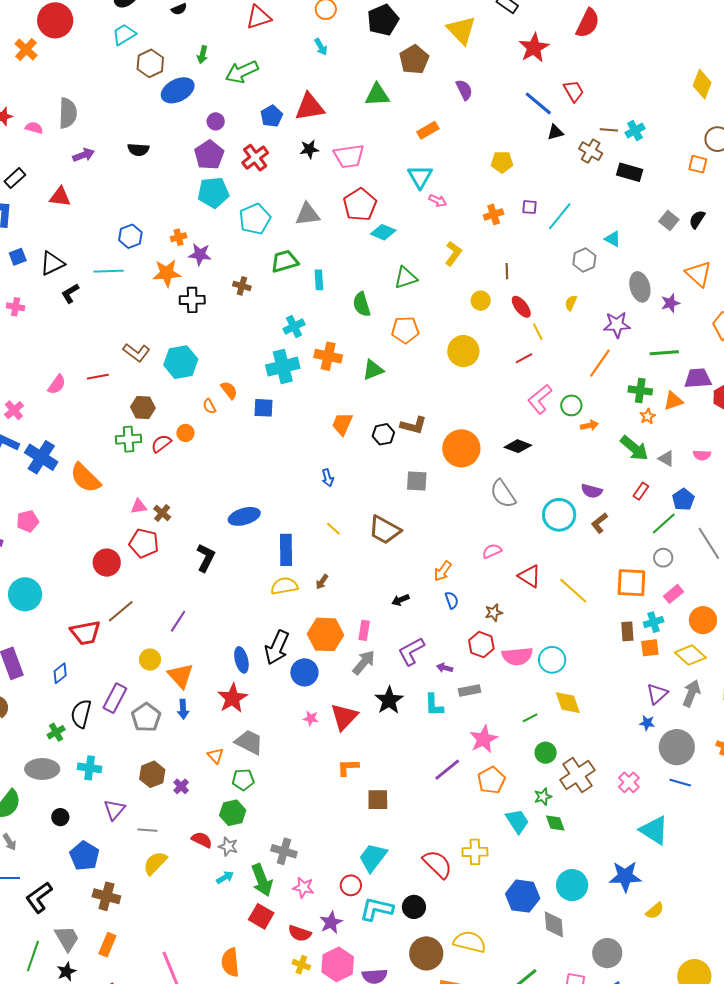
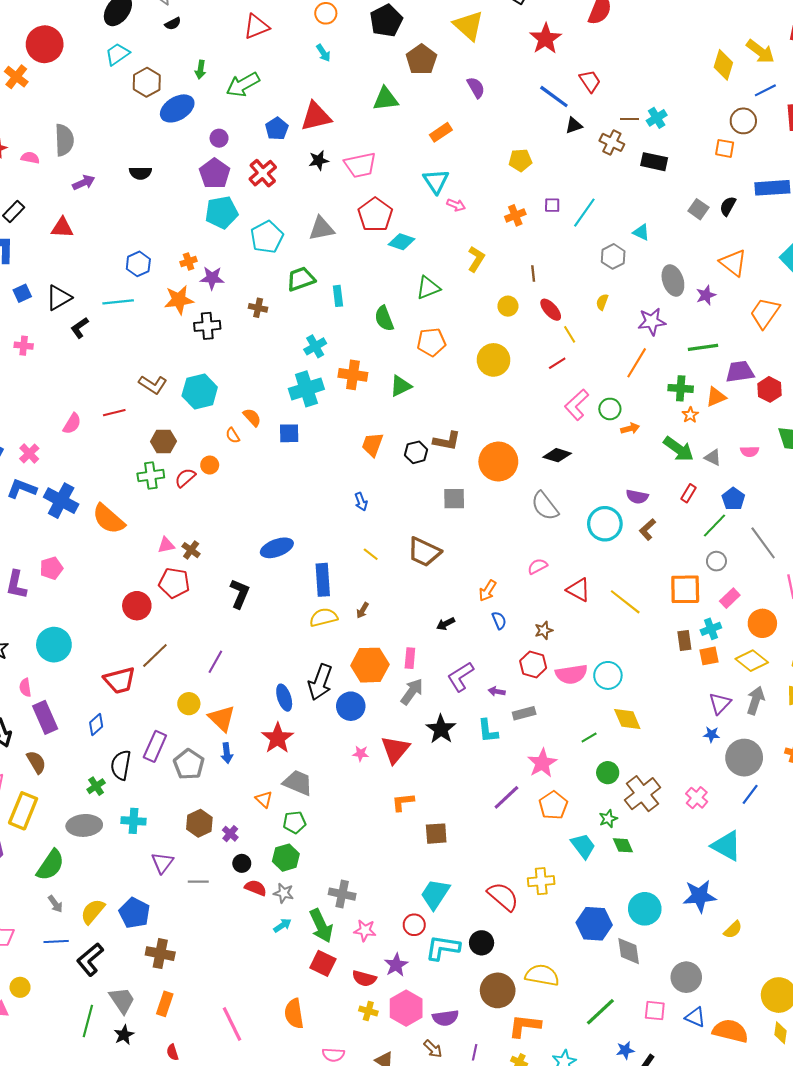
blue line: (680, 783) -> (750, 794), turned -65
black circle: (60, 817) -> (242, 863), moved
yellow semicircle: (155, 863) -> (93, 911), moved

